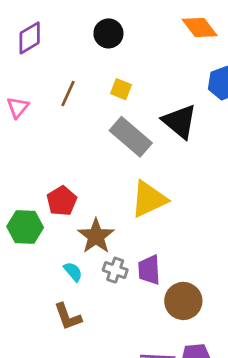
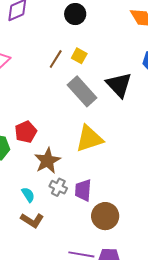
brown line: (68, 93) -> (56, 59), moved
cyan semicircle: (73, 272) -> (28, 195), moved
brown L-shape: (68, 317) -> (32, 220), moved, turned -45

